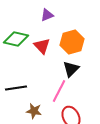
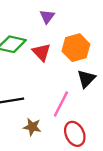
purple triangle: (47, 15) -> (47, 17), turned -32
black triangle: (71, 69) -> (86, 79), moved

